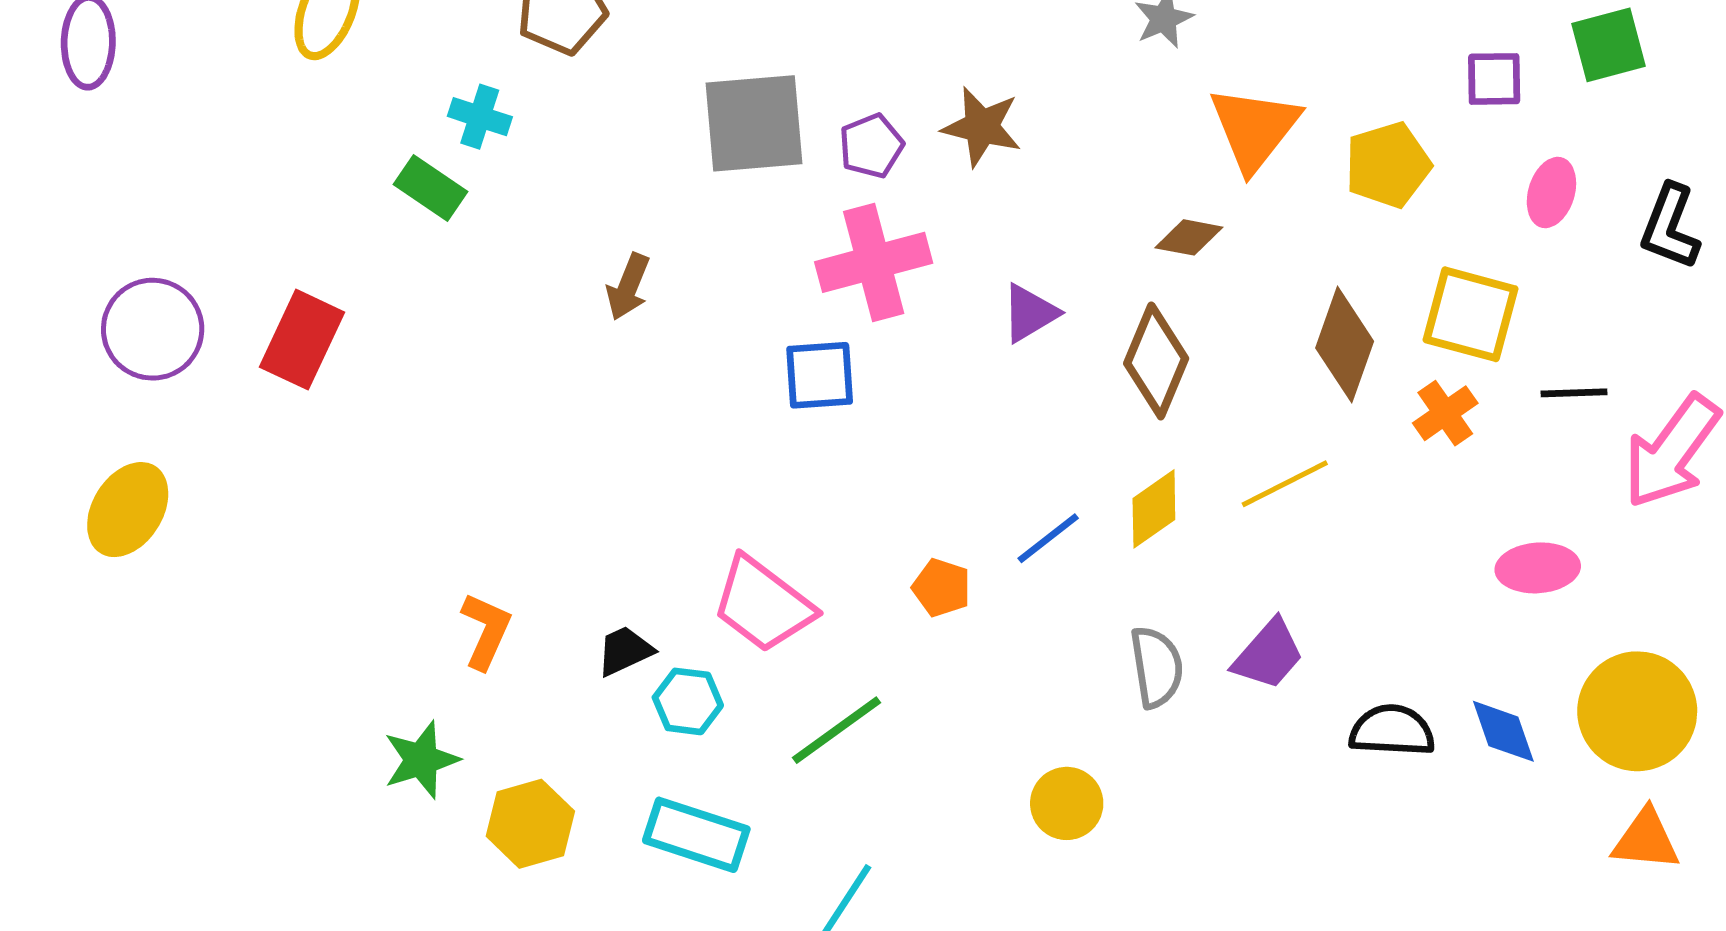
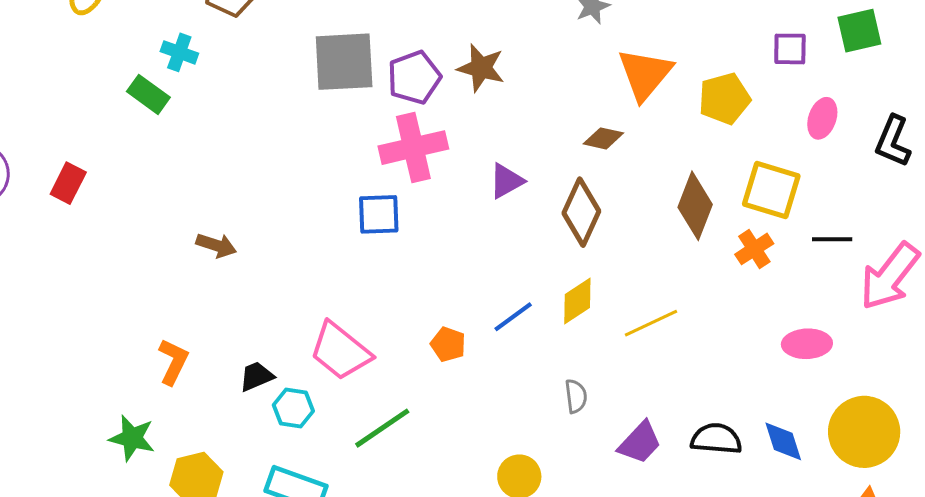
purple pentagon: (871, 146) -> (414, 77), size x1.4
brown arrow: (628, 287) -> (216, 245), moved, turned -96
red rectangle: (302, 340) -> (68, 183), size x0.7
yellow line: (1285, 484) -> (651, 323), moved
purple trapezoid: (1268, 654) -> (640, 443), moved
gray semicircle: (1157, 667) -> (576, 396), size x0.7
green star: (421, 760) -> (132, 438), turned 30

